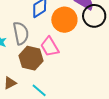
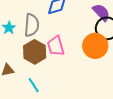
orange circle: (64, 20) -> (95, 46), moved

